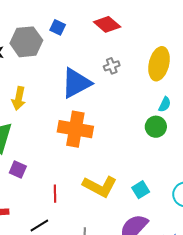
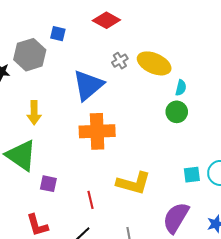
yellow ellipse: (159, 64) -> (154, 63), moved, turned -68
cyan square: (141, 190) -> (192, 175), moved, turned 36

